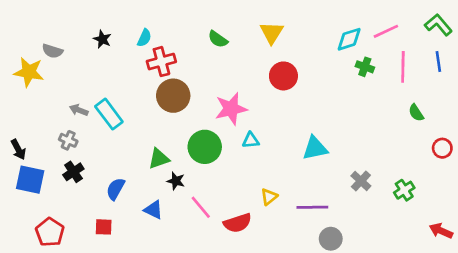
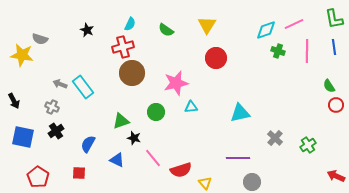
green L-shape: (438, 25) -> (334, 19), turned -150
cyan semicircle: (144, 38) -> (130, 24), moved
black star: (102, 39) -> (87, 30), moved
green semicircle: (416, 113) -> (329, 86), moved
green circle: (205, 147) -> (156, 112), size x0.7
red circle: (442, 148) -> (336, 105), moved
black arrow: (18, 149) -> (14, 101), moved
yellow triangle: (269, 197) -> (205, 183), moved, turned -32

